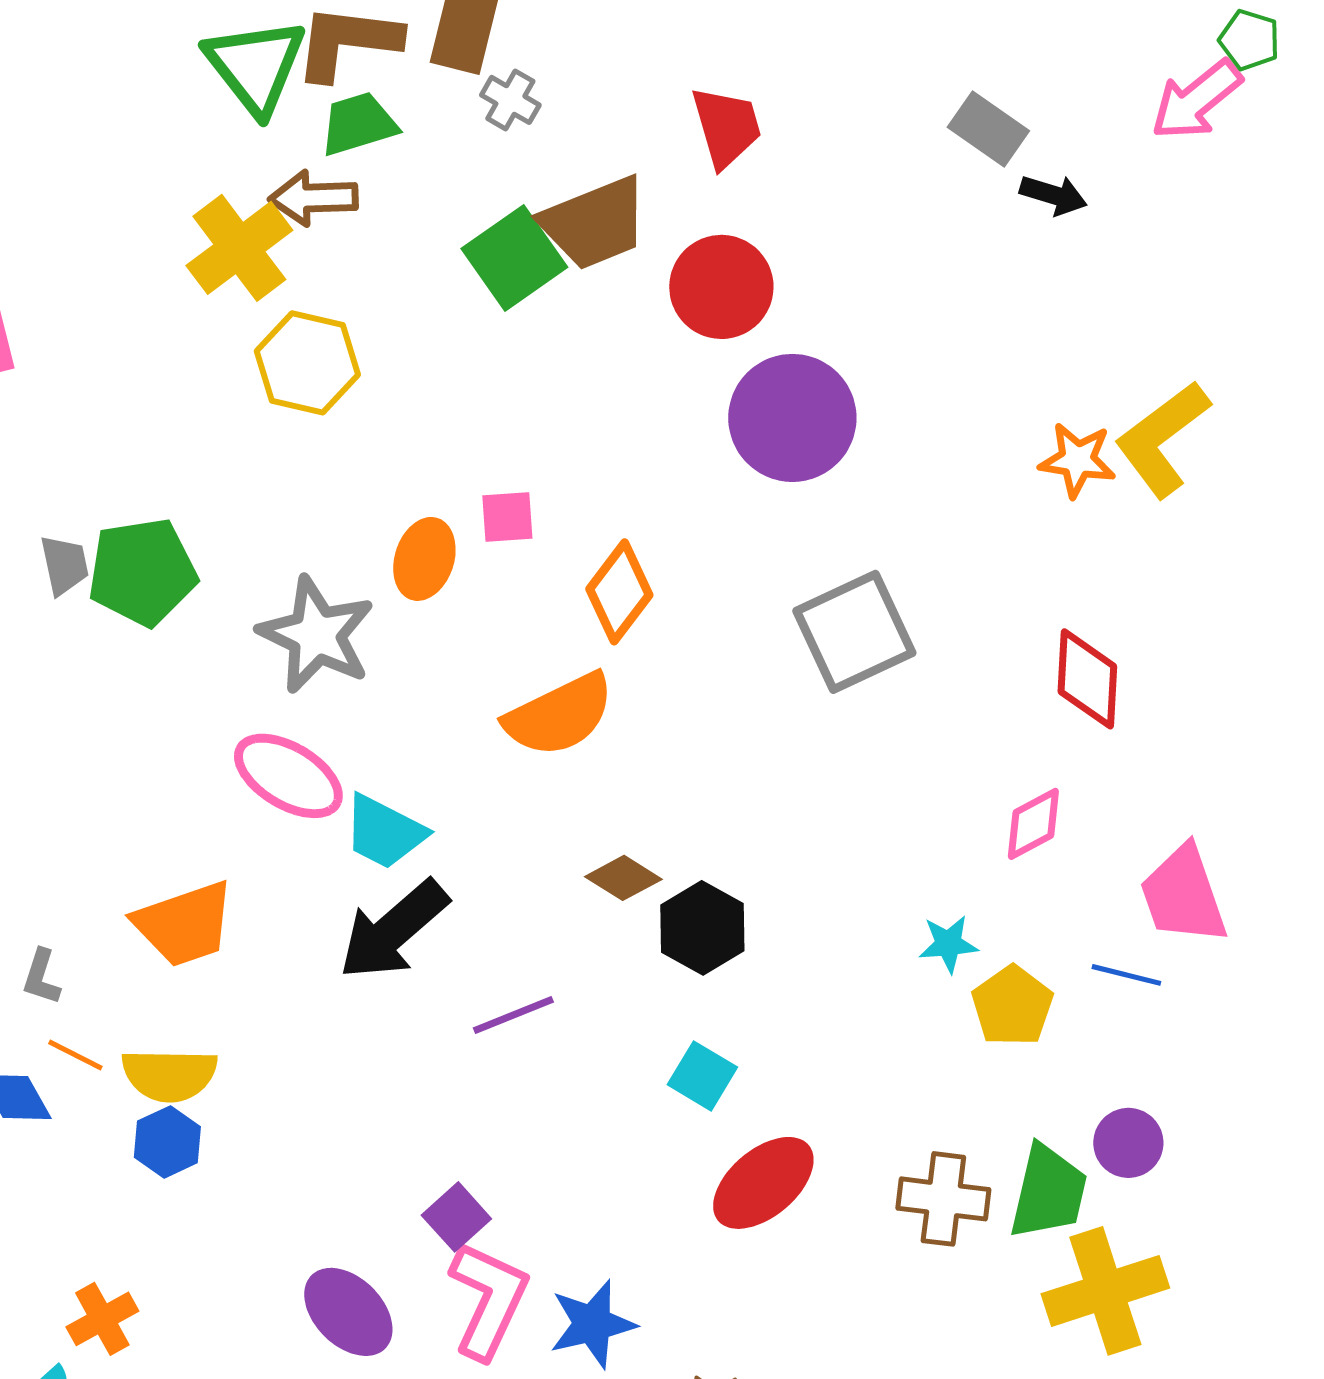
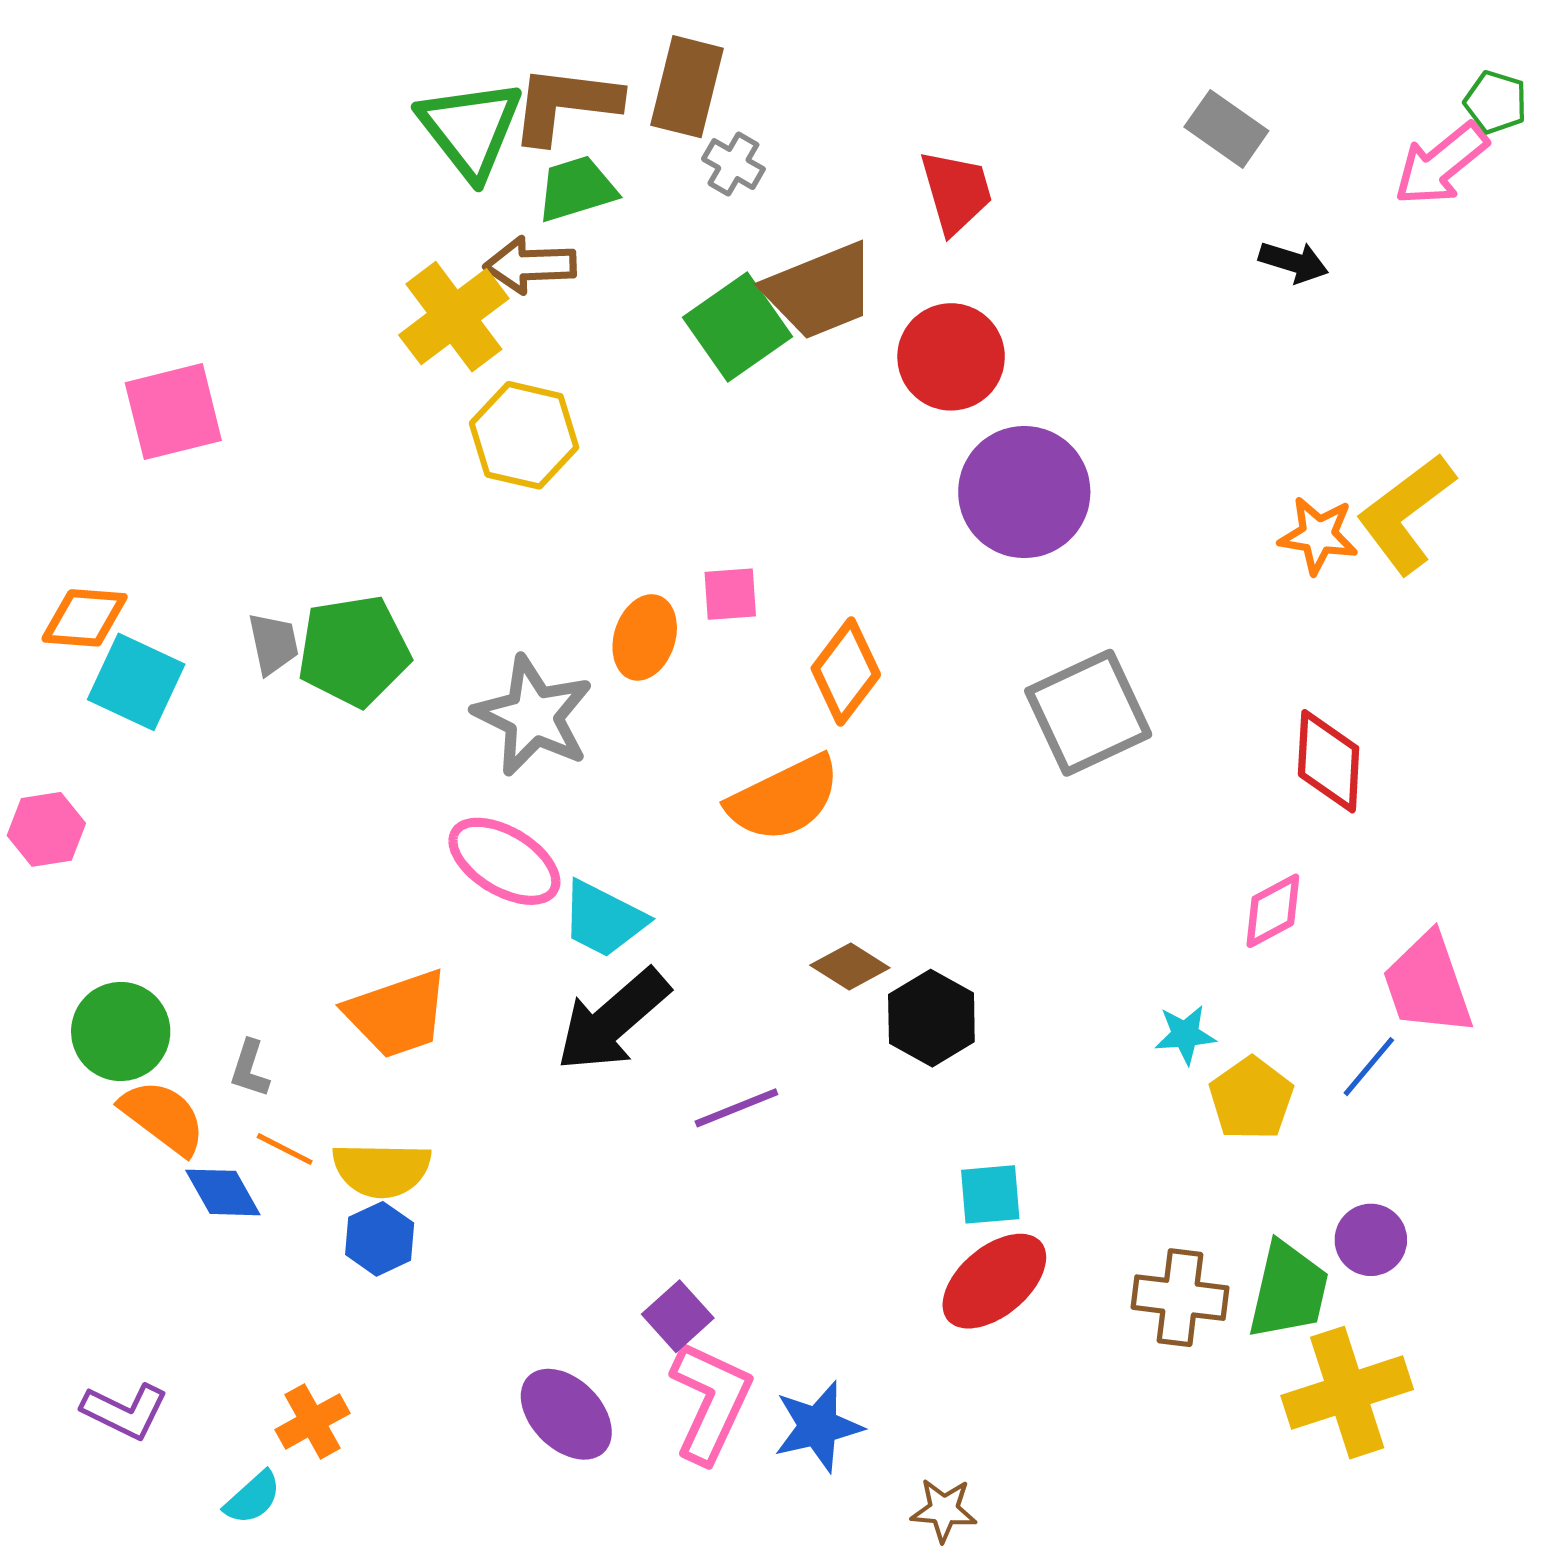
gray rectangle: (988, 129) -> (1226, 129), moved
blue line: (1126, 975) -> (1369, 1067), turned -64
cyan square: (702, 1076) -> (990, 1194), moved, turned -36

